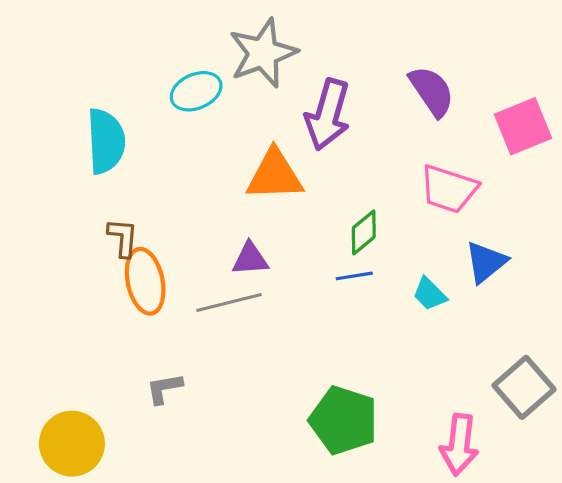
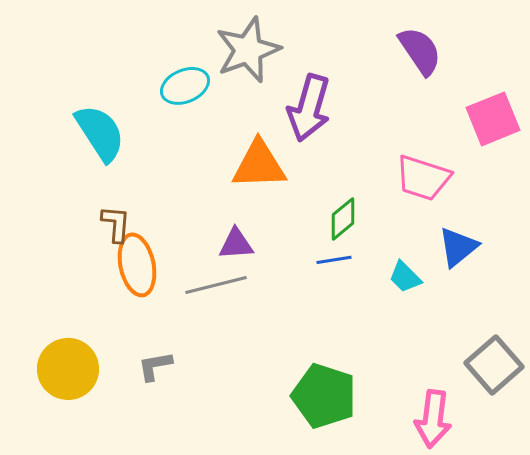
purple semicircle: (432, 91) -> (420, 51), moved
cyan semicircle: (106, 141) -> (100, 133), turned -30
yellow circle: (72, 444) -> (68, 369), moved

